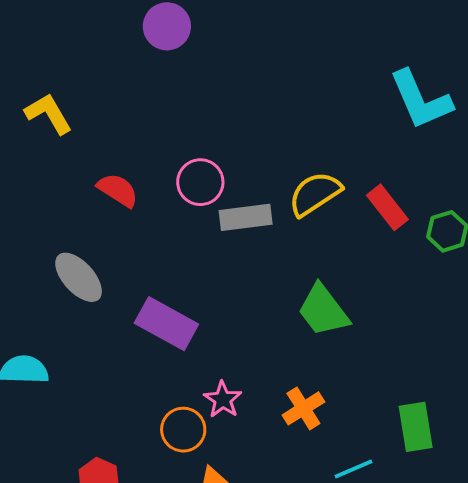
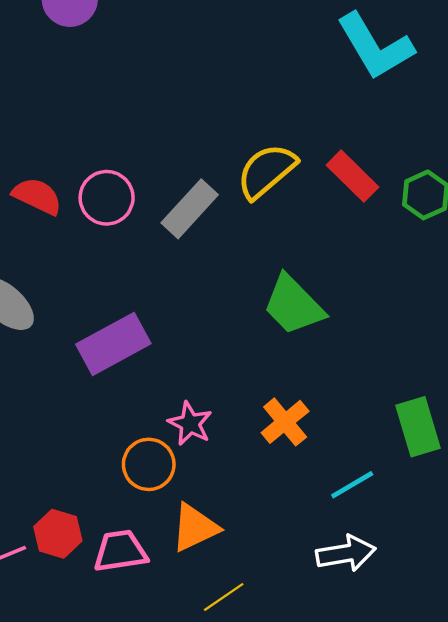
pink circle: (200, 182) -> (107, 198), moved
gray rectangle: (246, 217) -> (190, 209), turned -33
purple rectangle: (166, 324) -> (113, 344), turned -50

